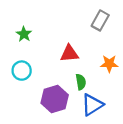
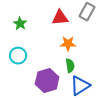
red triangle: (69, 53) -> (60, 18), moved
orange star: (109, 64) -> (68, 44), moved

